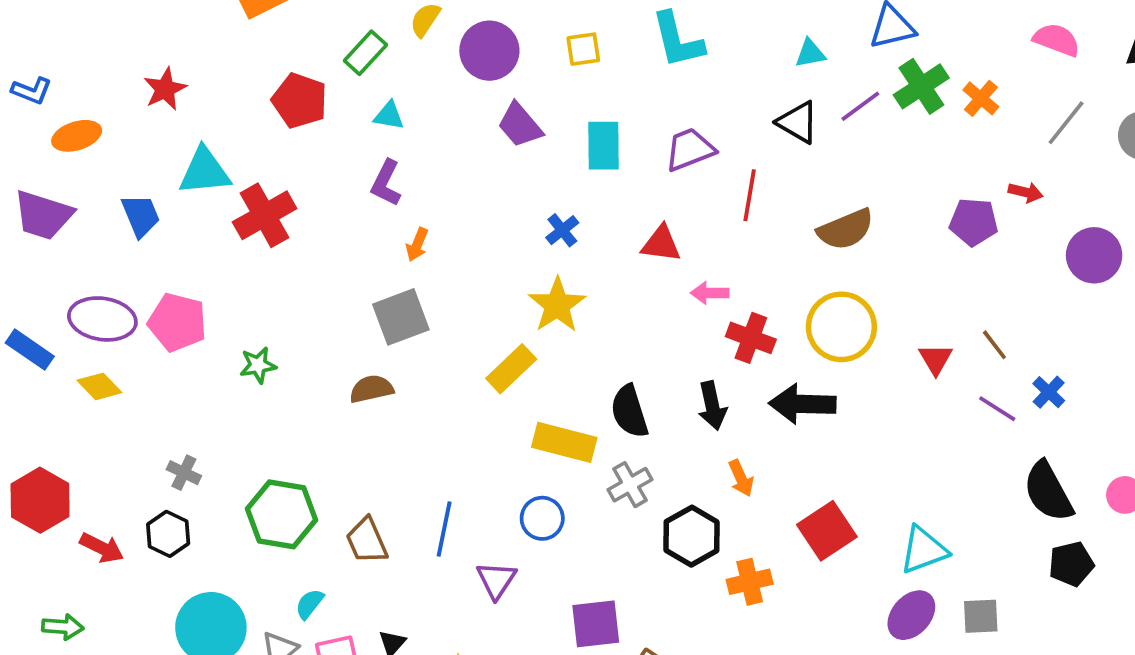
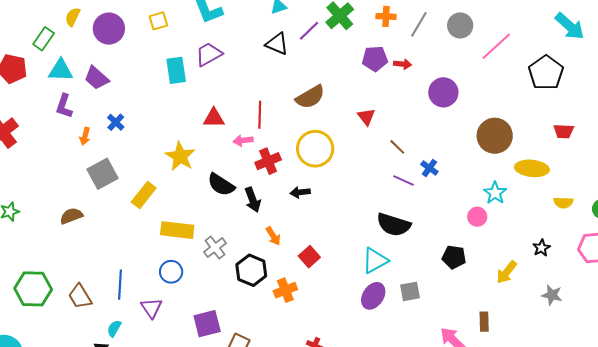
orange cross: (981, 98) -> (386, 16), moved, turned -30
cyan triangle: (389, 116) -> (61, 70), size x1.5
purple trapezoid: (520, 125) -> (96, 78), moved
purple trapezoid: (690, 149) -> (209, 54), moved
red line: (750, 195) -> (260, 115), moved
purple pentagon: (974, 222) -> (375, 59), moved
blue cross: (562, 230) -> (116, 122), moved
yellow star: (557, 305) -> (180, 156), moved
gray square: (401, 317) -> (103, 174), moved
red cross: (751, 338) -> (268, 161), turned -35
red triangle: (936, 359) -> (366, 117), moved
black arrow: (802, 404) -> (300, 192), size x0.6
black semicircle: (629, 411) -> (221, 185), moved, turned -32
black semicircle: (1048, 492) -> (394, 225), moved, turned -36
red square: (827, 531) -> (309, 257), moved, size x0.7
black pentagon: (1071, 564) -> (454, 257), turned 30
cyan semicircle: (310, 604) -> (114, 328), moved

